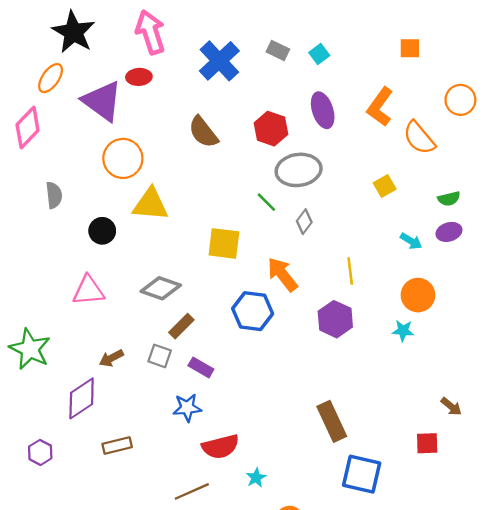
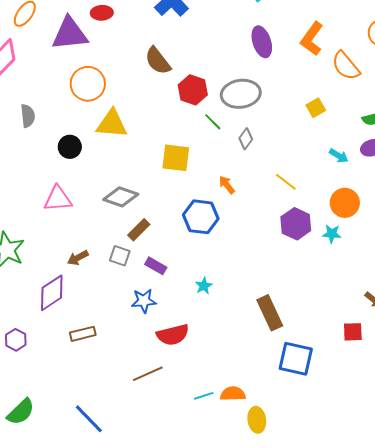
purple triangle: (102, 101) -> (70, 34), turned -42
red hexagon: (271, 129) -> (193, 90), moved
yellow line: (350, 271) -> (286, 182), turned -45
orange arrow: (282, 274) -> (227, 185), size x0.6
purple hexagon: (335, 319) -> (296, 224), moved
cyan star: (256, 478) -> (204, 286), moved

